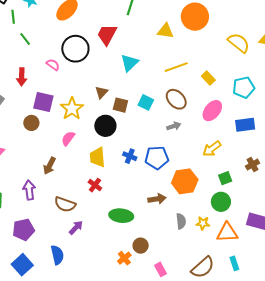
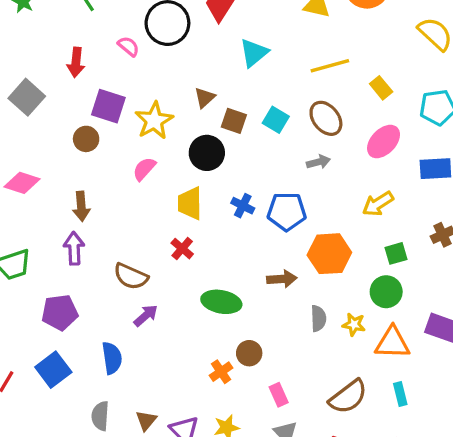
brown arrow: (50, 166) -> (81, 206), moved, turned -36

